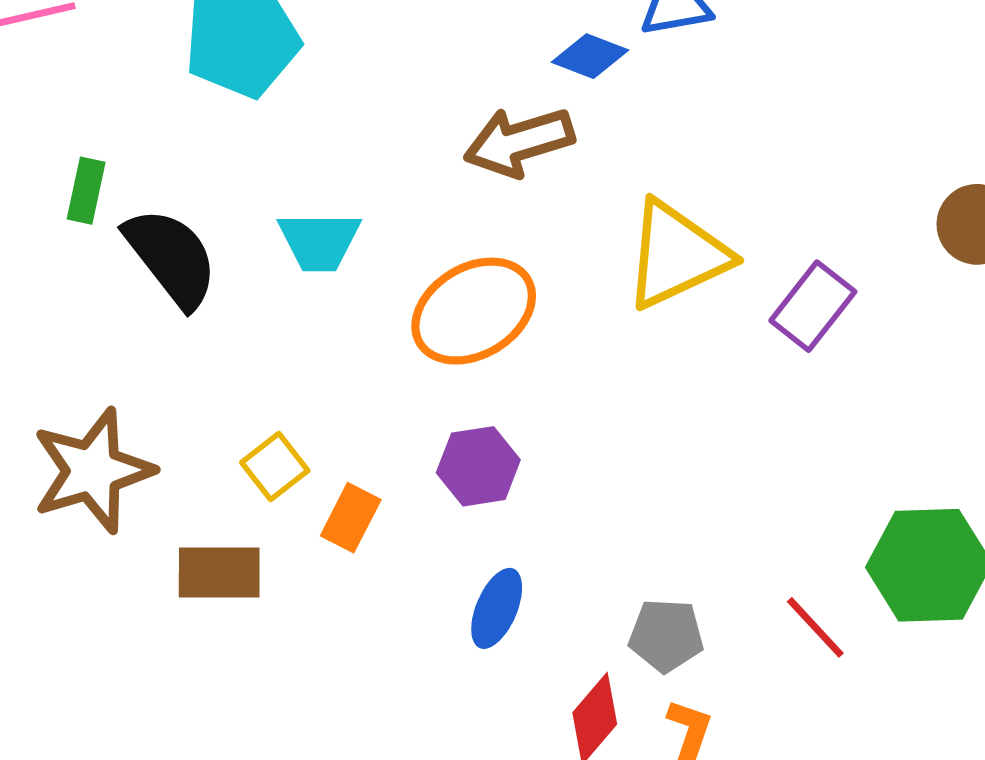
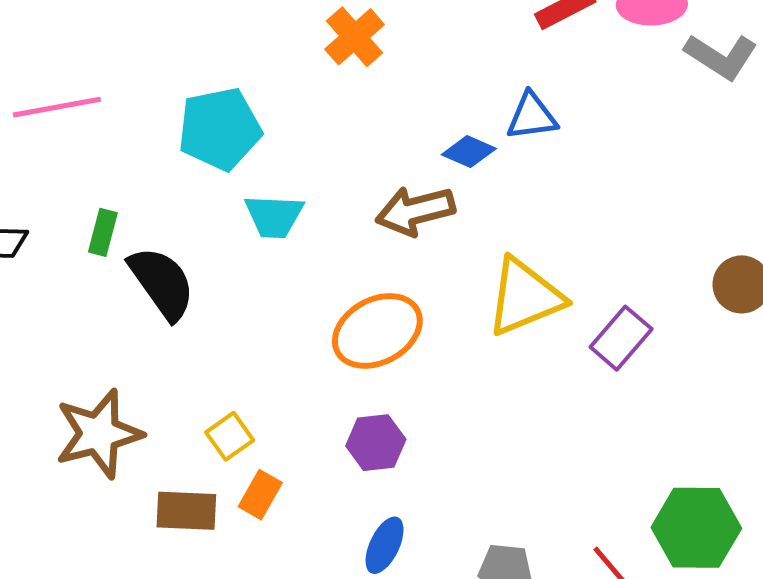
cyan trapezoid: (319, 241) -> (274, 216), moved
orange rectangle: (351, 518) -> (260, 495), moved

